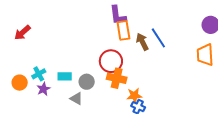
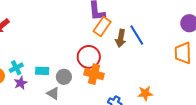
orange rectangle: (123, 30) -> (102, 26), turned 42
brown arrow: (142, 42) -> (121, 38), turned -144
orange star: (134, 96) -> (145, 93), moved

